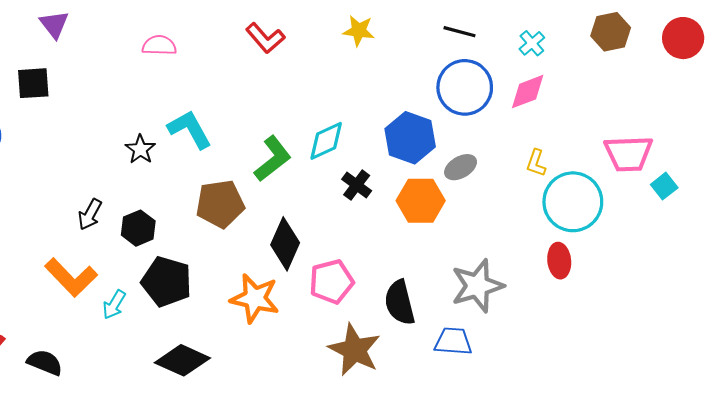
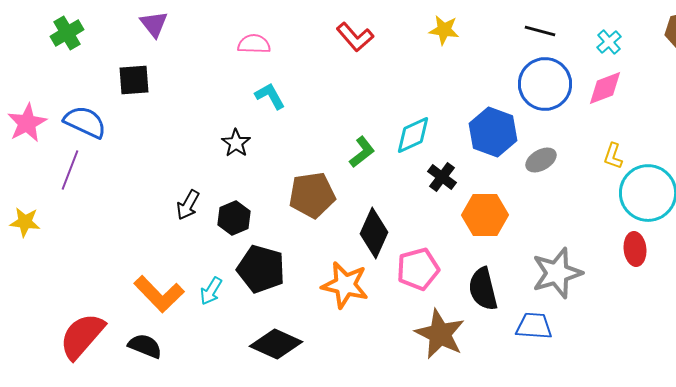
cyan L-shape: (190, 129) -> (270, 96), moved, size x0.7
green L-shape: (273, 159) -> (362, 152), size x0.7
orange hexagon: (421, 201) -> (485, 215), moved
orange L-shape: (71, 277) -> (159, 294), moved

